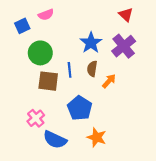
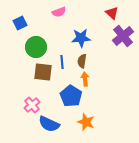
pink semicircle: (46, 15) -> (59, 12), moved
blue star: (91, 43) -> (81, 38), turned 30
purple cross: (124, 46) -> (123, 36), moved
orange arrow: (109, 81) -> (85, 79), moved, turned -48

